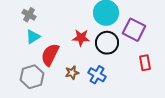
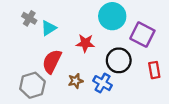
cyan triangle: (33, 37) -> (49, 28), moved
black circle: (107, 43) -> (119, 60), moved

